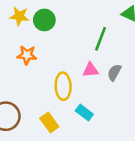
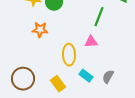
gray semicircle: (114, 72) -> (108, 77), moved

